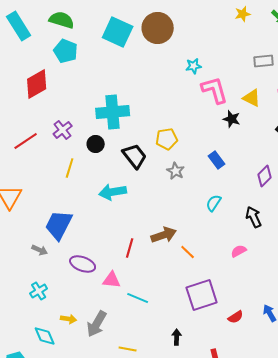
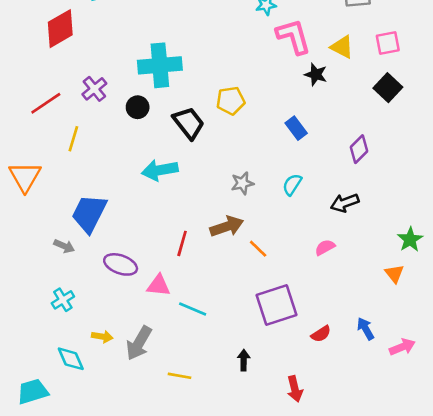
yellow line: (70, 168) -> (73, 139), moved
gray star: (176, 171) -> (242, 183), moved, turned 30
black arrow: (254, 217) -> (345, 203), turned -85

